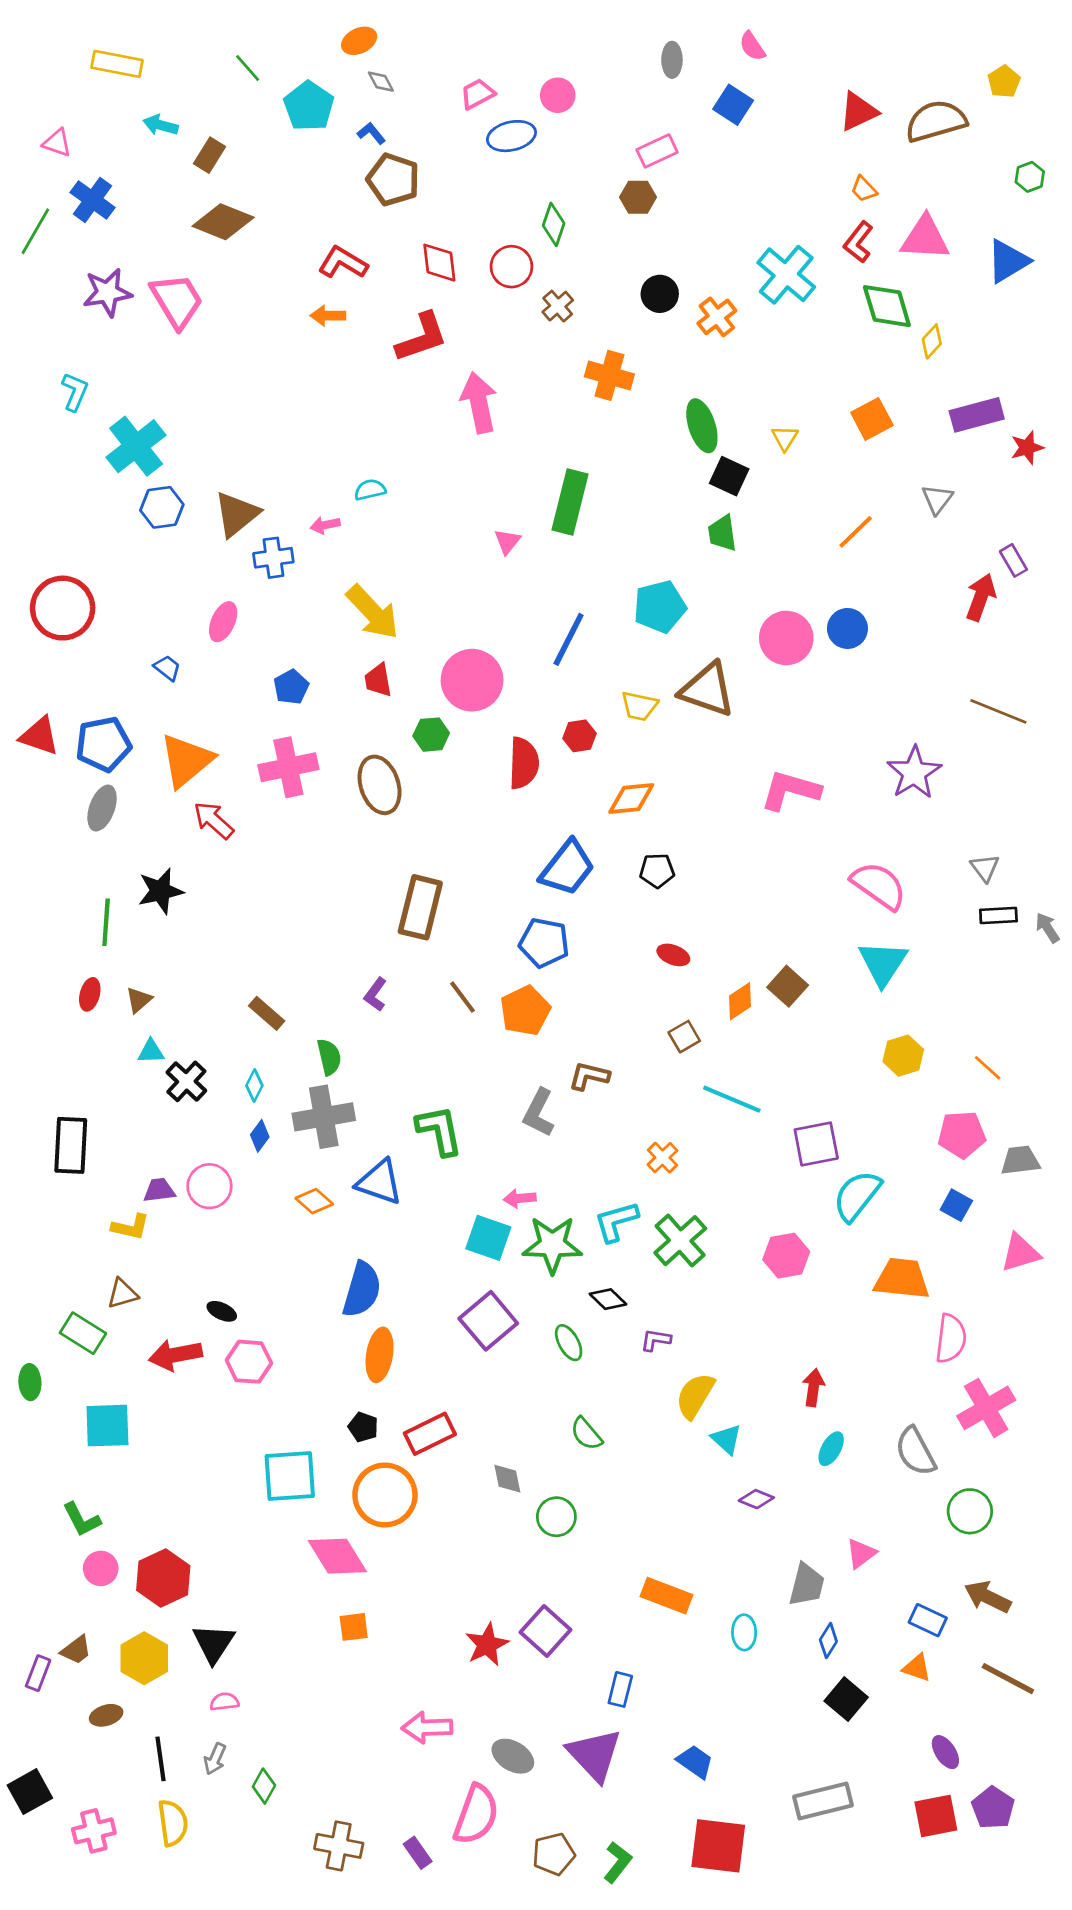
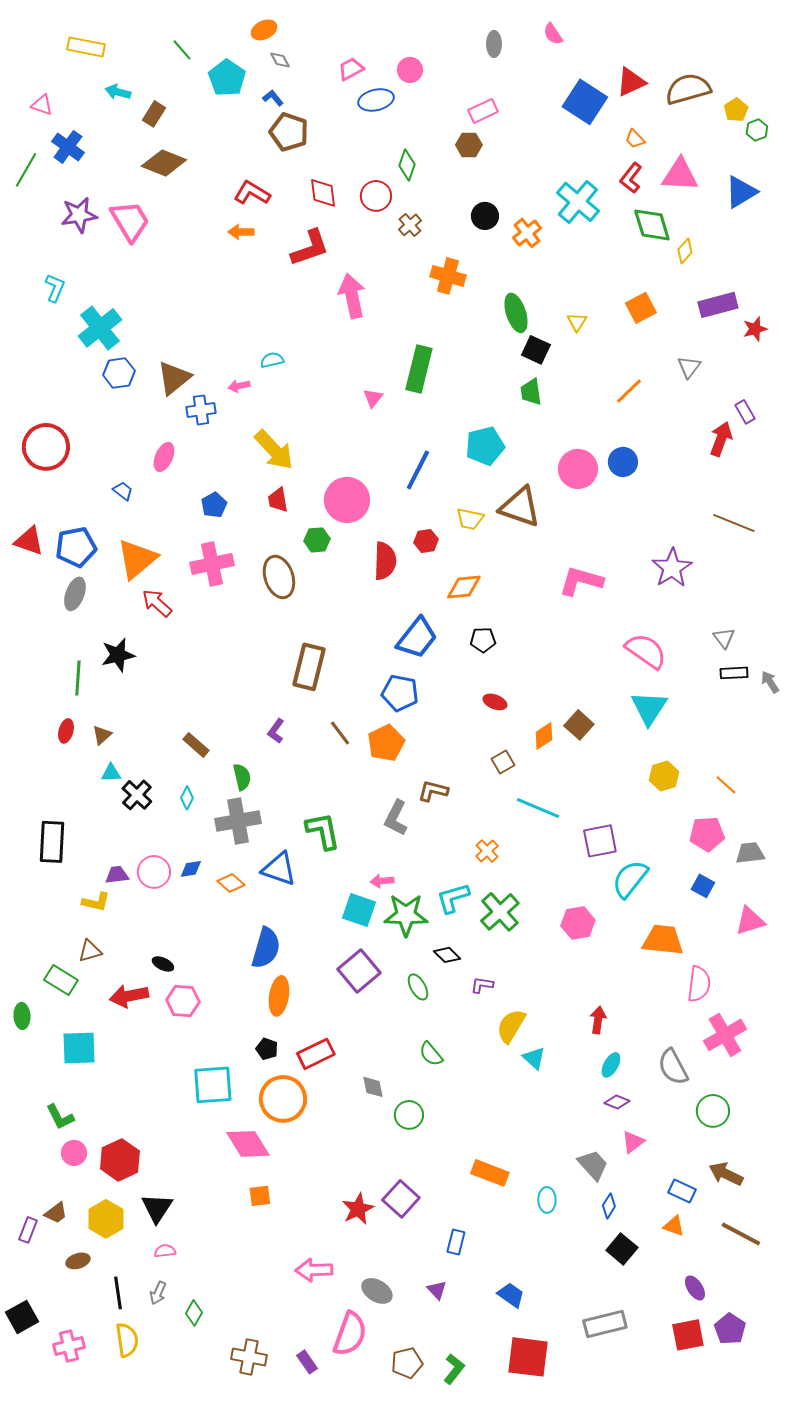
yellow pentagon: (1004, 82) -> (736, 110), moved
blue square: (733, 105) -> (585, 102), moved, size x1.5
blue diamond: (260, 1136) -> (191, 869), moved, turned 45
purple diamond: (756, 1499) -> (617, 1102), moved
gray trapezoid: (807, 1585) -> (593, 1165), turned -56
purple triangle: (594, 1755) -> (437, 1290), size x0.5

